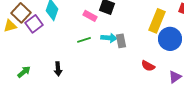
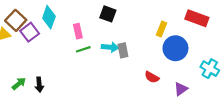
pink rectangle: (90, 16) -> (78, 31), moved, turned 48
yellow rectangle: (157, 21) -> (162, 29), size x0.6
black arrow: (58, 69) -> (39, 85), moved

